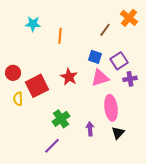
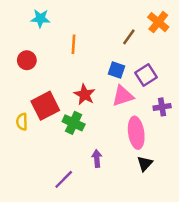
cyan star: (33, 24) -> (40, 18), moved
red circle: (13, 73) -> (27, 60), moved
purple cross: (130, 79) -> (162, 107), moved
green cross: (61, 119) -> (74, 123), moved, turned -30
purple arrow: (90, 129) -> (97, 159), moved

